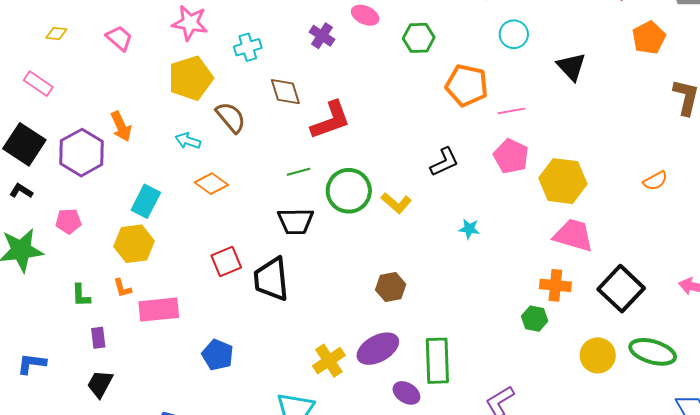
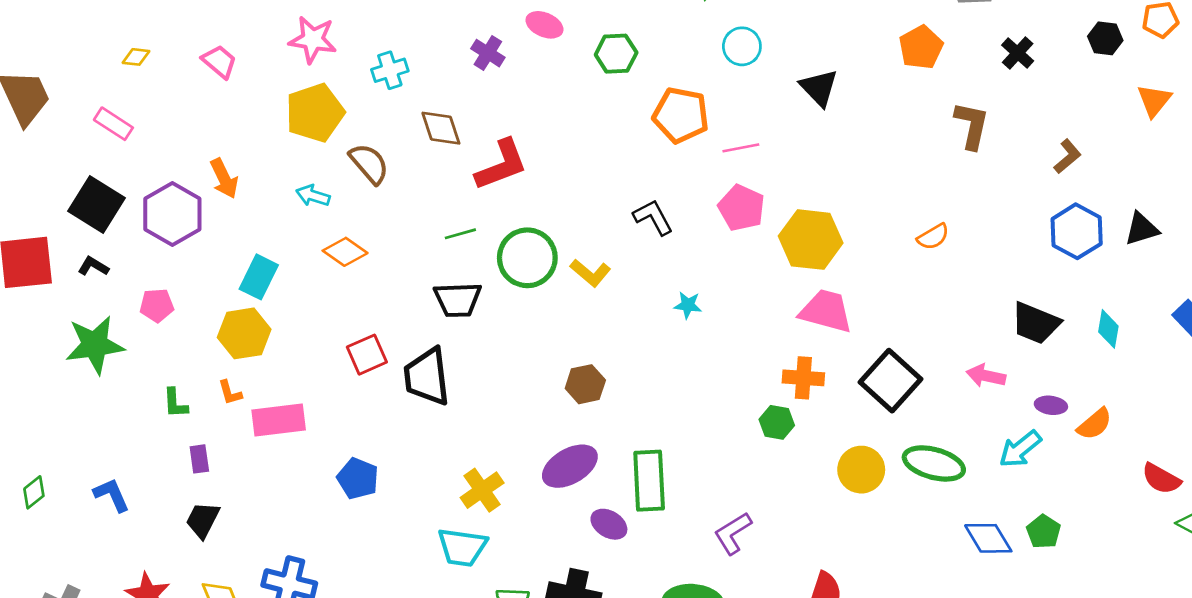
black L-shape: (444, 162) -> (653, 217), turned -92
yellow cross: (329, 361) -> (482, 490), moved
blue L-shape: (32, 364) -> (112, 495), turned 60

